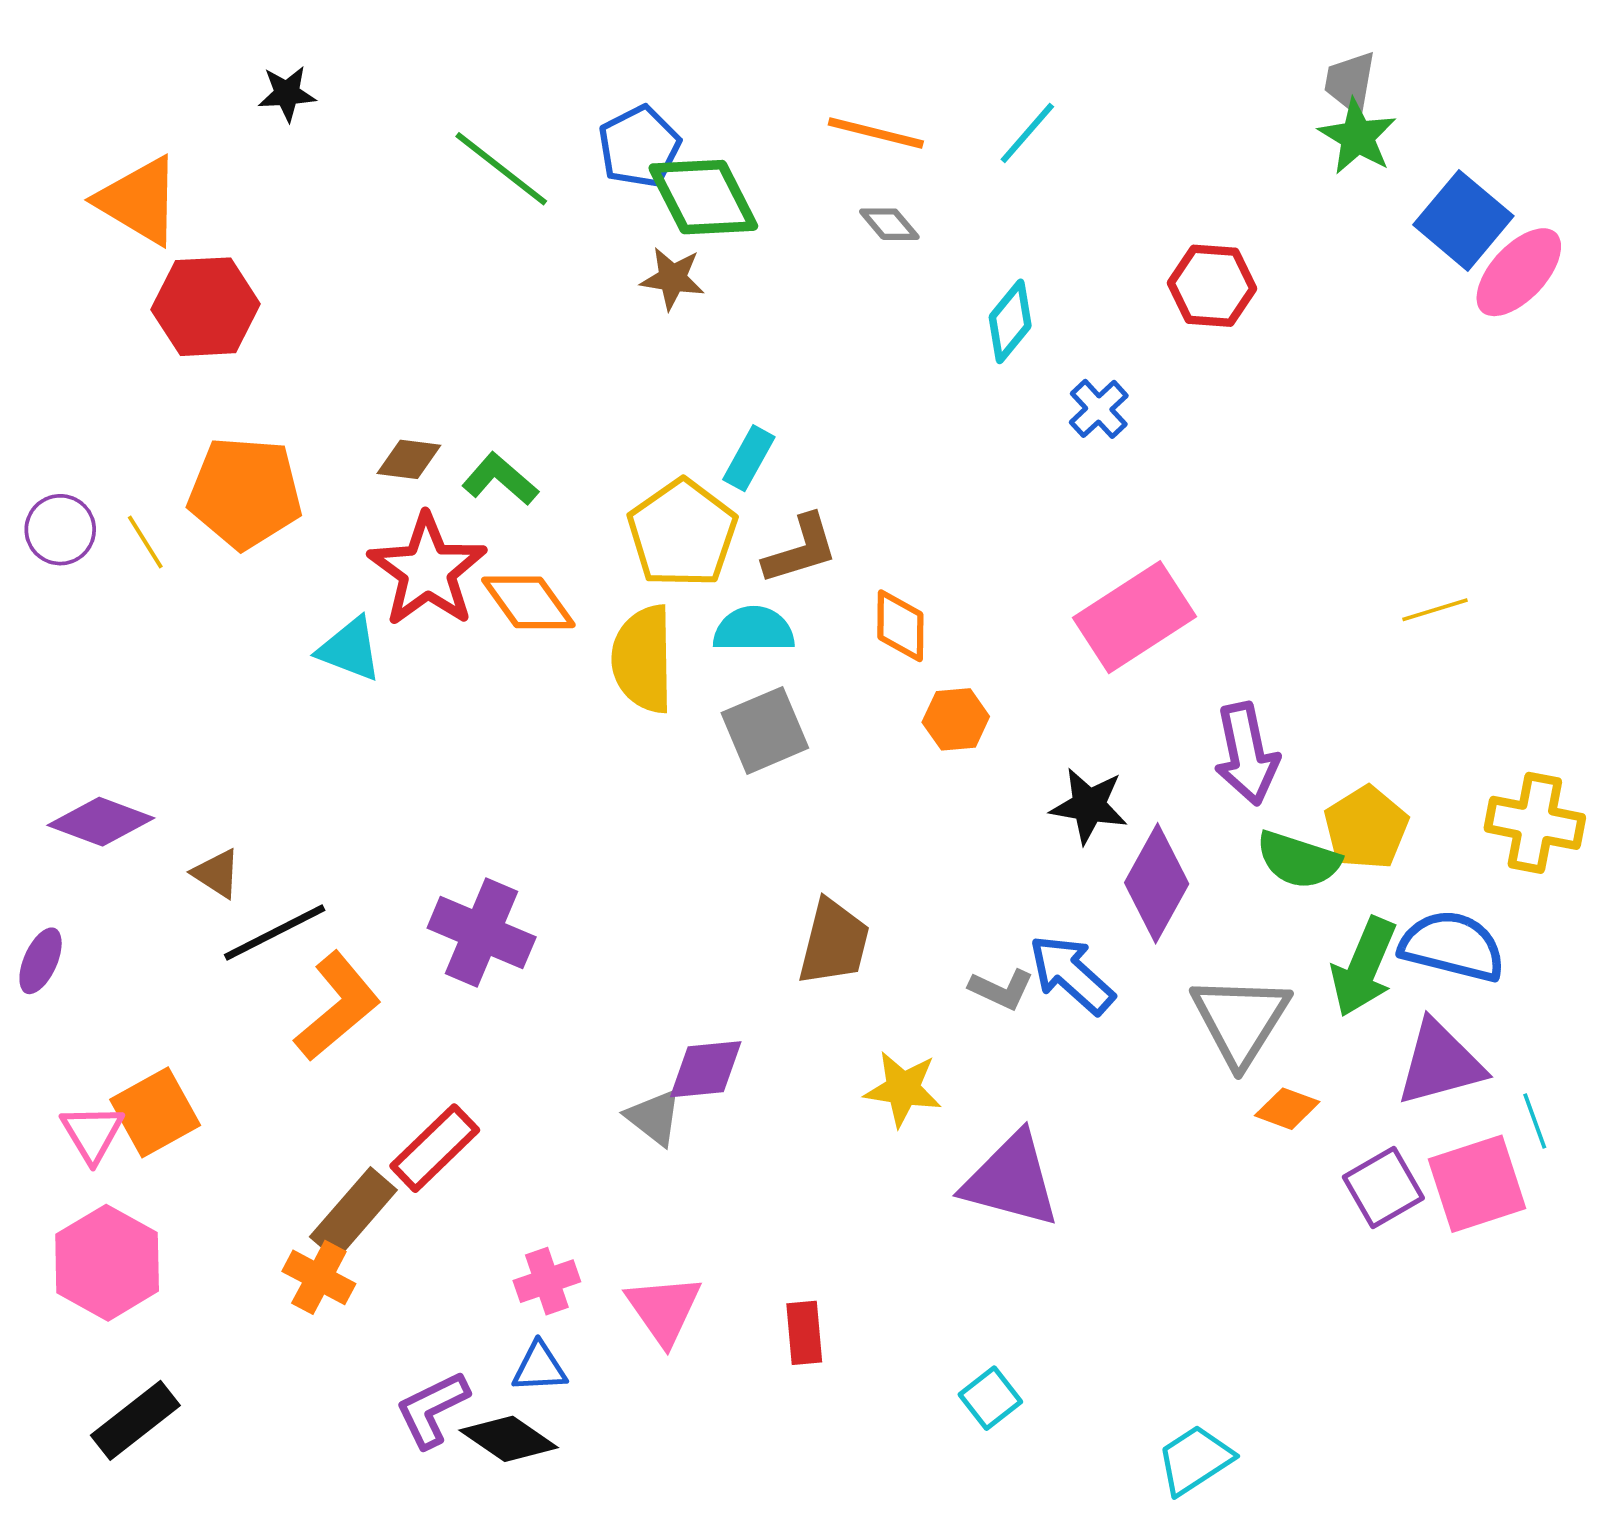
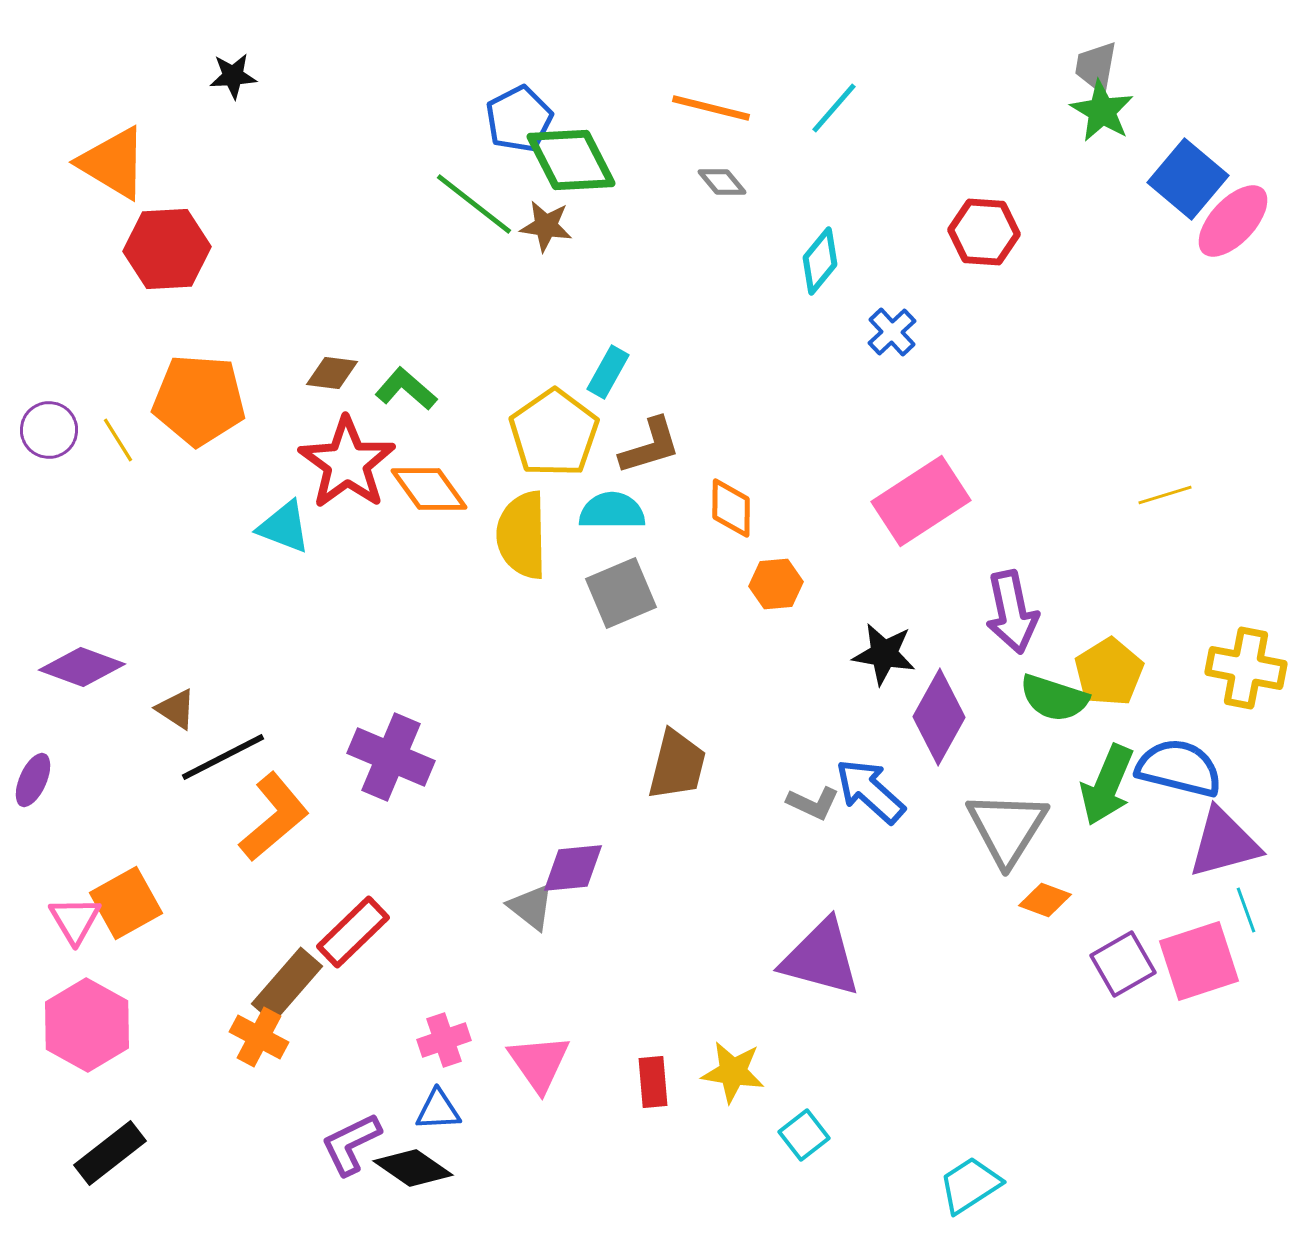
green line: (501, 169) -> (474, 204), moved
purple triangle: (1440, 1063) -> (1224, 843), moved
yellow star: (903, 1089) -> (733, 1072), moved

